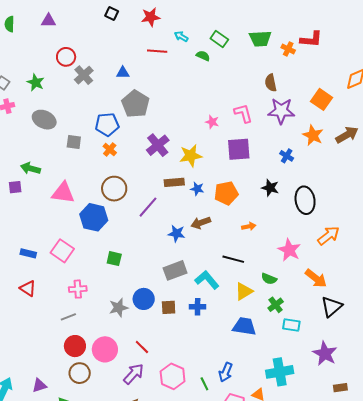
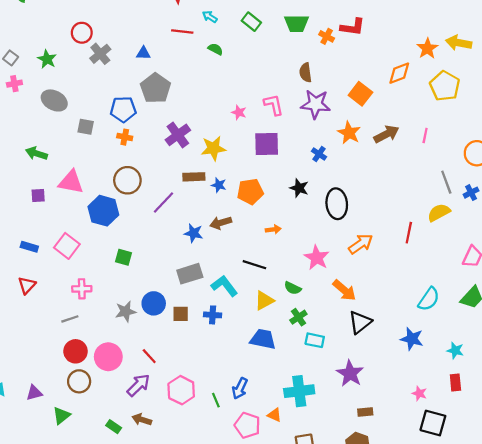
green semicircle: (203, 56) -> (215, 49), moved
orange cross: (110, 149) -> (125, 137), turned -32
purple square: (15, 187) -> (38, 195), moved
red triangle: (28, 288) -> (27, 285), turned 36

